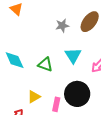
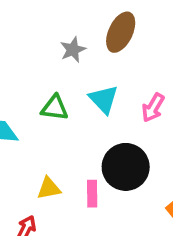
green triangle: (45, 64) -> (55, 108), moved
yellow triangle: (34, 97) -> (49, 188), turned 32

